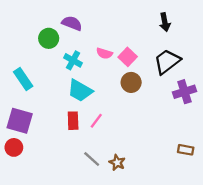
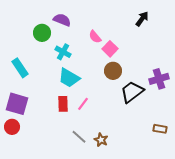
black arrow: (165, 22) -> (142, 19), turned -133
pink semicircle: (104, 53) -> (95, 37), moved, turned 32
black trapezoid: (167, 62) -> (132, 92), moved

